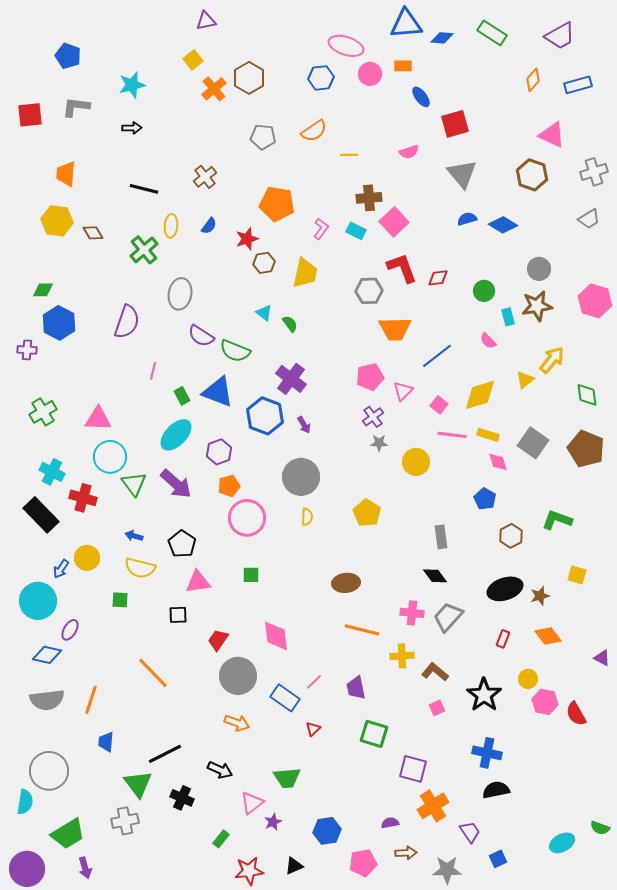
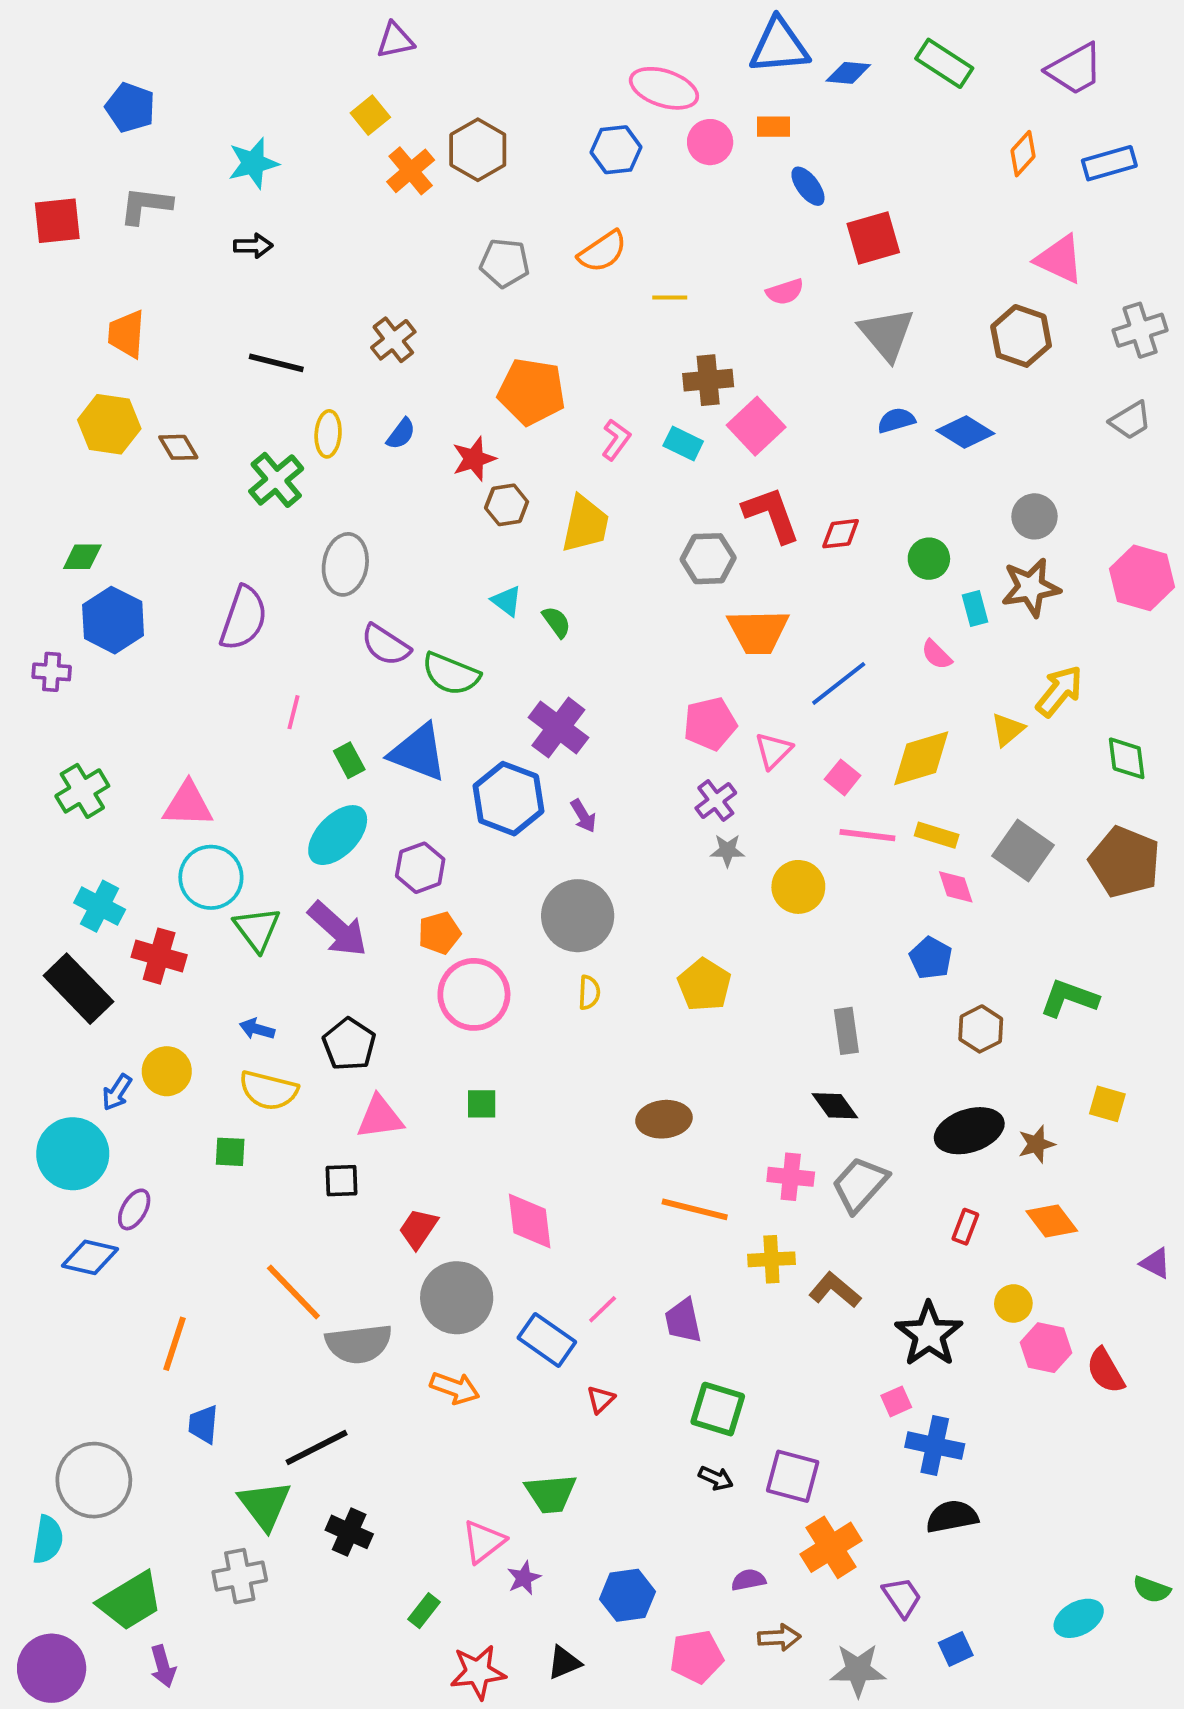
gray semicircle: (47, 700) -> (359, 1344), moved
pink square: (437, 708) -> (896, 1401), moved
black arrow: (220, 770) -> (716, 1478), moved, size x0.7

